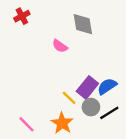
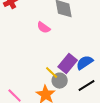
gray circle: (91, 107) -> (60, 81), moved

